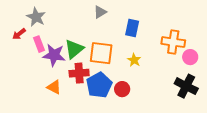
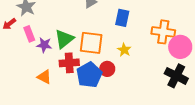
purple star: (54, 55) -> (44, 45), size x0.7
pink circle: (190, 57) -> (180, 47), size x1.5
red circle: (122, 89) -> (107, 69), moved

